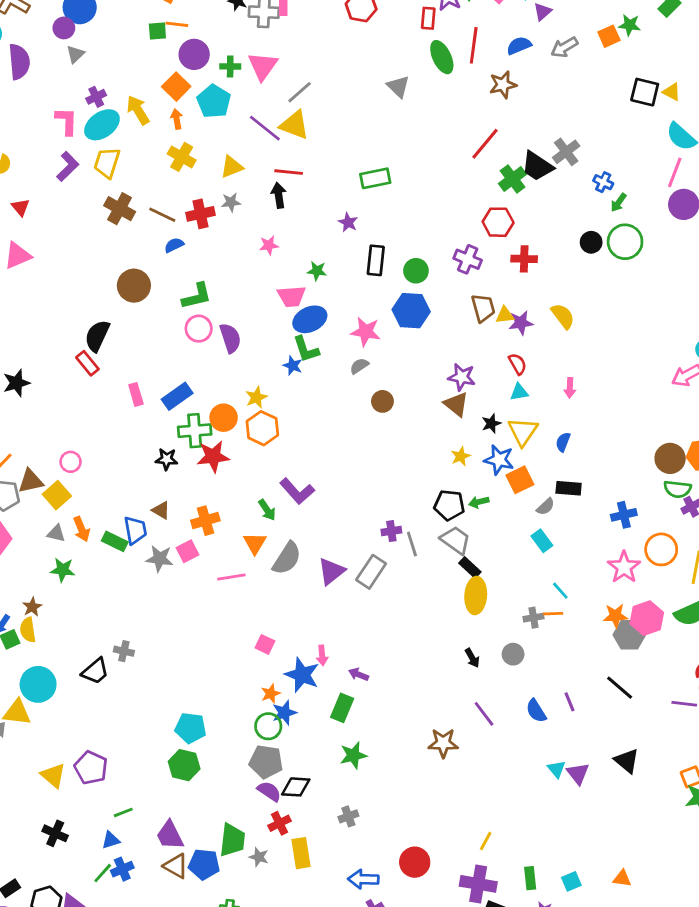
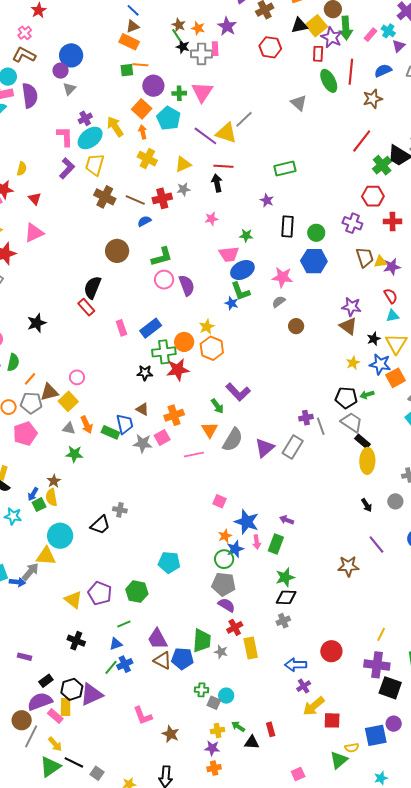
gray line: (300, 92) -> (244, 119), moved
pink arrow: (322, 655) -> (257, 542), moved
green hexagon: (184, 765) -> (137, 592), moved
black diamond: (296, 787) -> (286, 597), moved

